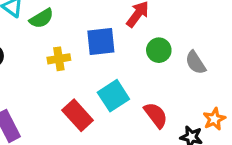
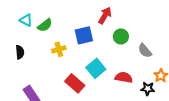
gray semicircle: (196, 63) -> (145, 51), moved
red semicircle: (156, 115) -> (124, 78), turned -36

